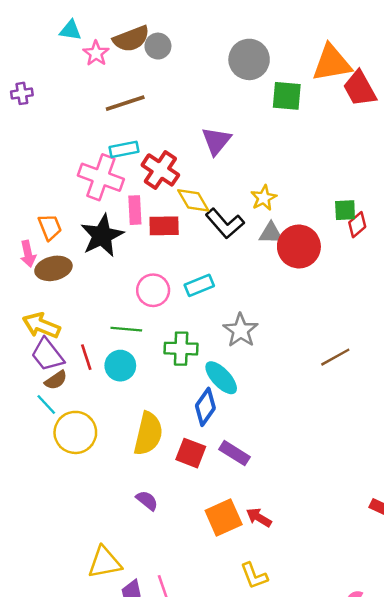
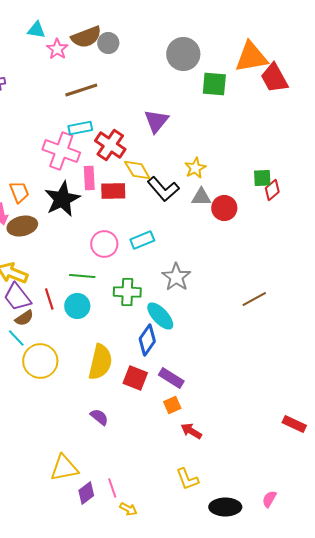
red circle: (299, 247) -> (224, 208), size x0.7
orange square: (224, 517) -> (172, 405), moved, size x0.6

